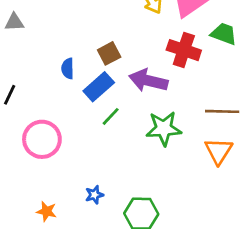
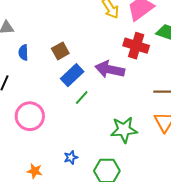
brown square: (109, 53) -> (60, 51), moved
blue semicircle: (68, 68) -> (23, 53), moved
green star: (164, 129) -> (124, 130), moved

